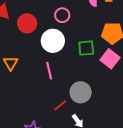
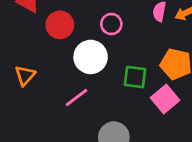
pink line: (49, 71) -> (76, 97), turned 54

